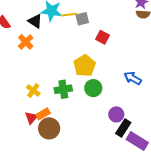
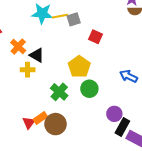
black triangle: (35, 21) -> (37, 55), moved
green cross: (63, 89) -> (59, 92), turned -36
yellow cross: (33, 90) -> (28, 70), moved, turned -32
brown circle: (49, 128) -> (56, 124), moved

